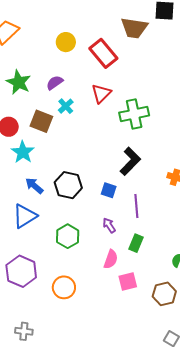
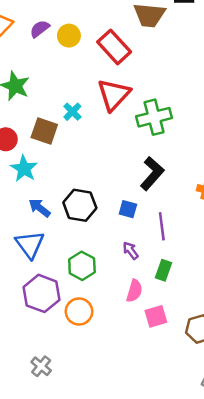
purple semicircle: (55, 83) -> (40, 29), moved
red triangle: (101, 94) -> (114, 95), size x1.4
blue triangle: (25, 216) -> (30, 244), turned -32
purple hexagon: (21, 271) -> (42, 293), moved
orange circle: (64, 287) -> (79, 311), moved
gray cross: (24, 331) -> (41, 366), moved, turned 36

